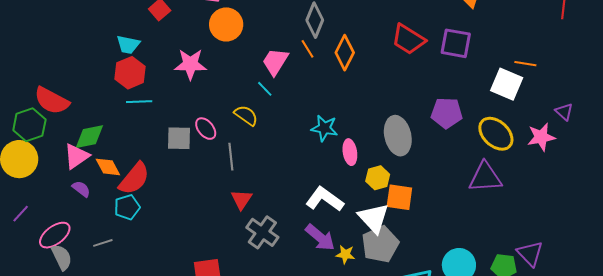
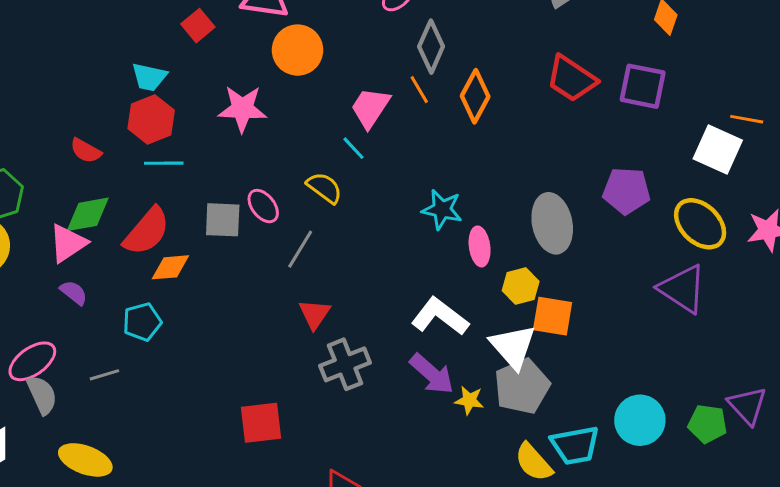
red semicircle: (52, 101) -> (86, 151), moved, size x0.6
gray line: (231, 157) -> (300, 249), turned 36
orange diamond: (108, 167) -> (170, 267), moved, turned -68
purple triangle: (485, 177) -> (682, 289), turned 36
red semicircle: (134, 179) -> (147, 231), moved
gray cross: (262, 232) -> (345, 364), turned 32

